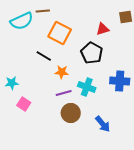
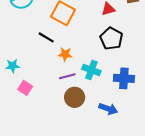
black pentagon: (92, 53) -> (111, 38), moved
blue cross: (120, 81) -> (124, 78), moved
blue arrow: (103, 124) -> (108, 109), turned -30

